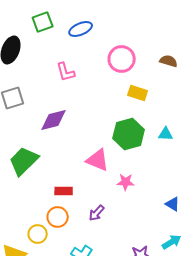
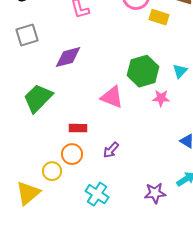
yellow rectangle: (138, 93) -> (159, 17), moved
cyan triangle: (166, 134) -> (180, 71), turned -49
pink star: (126, 182) -> (161, 98), moved

